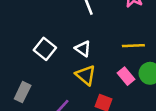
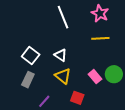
yellow line: (133, 46) -> (100, 38), moved
gray rectangle: (23, 92) -> (28, 80), moved

